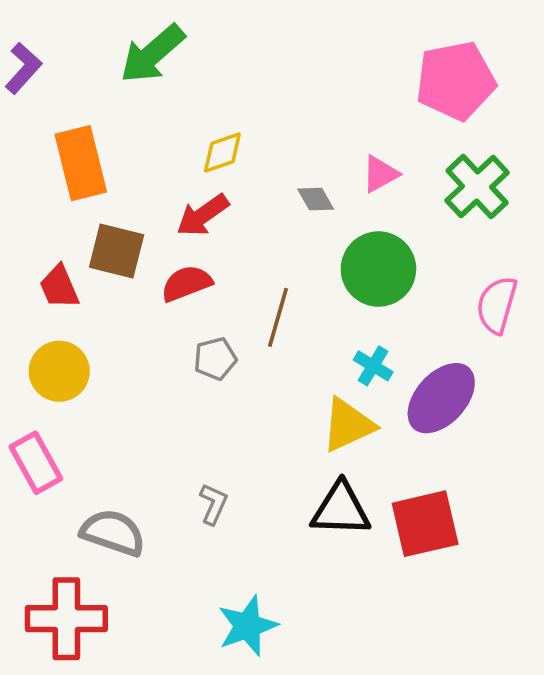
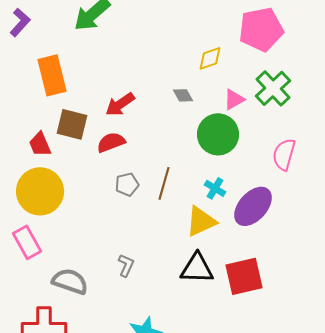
yellow diamond: (222, 152) -> (210, 58), moved
pink triangle: (380, 174) -> (234, 99), moved
brown line: (278, 317) -> (164, 183), moved
yellow circle: (59, 371) -> (40, 191), size x1.4

